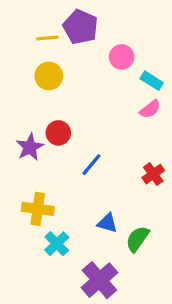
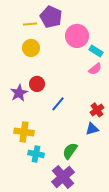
pink circle: (122, 57) -> (77, 36), size x1.5
blue triangle: (107, 223) -> (92, 129), moved, turned -32
green semicircle: (137, 239) -> (70, 151), moved
cyan cross: (57, 244) -> (36, 154), turned -35

